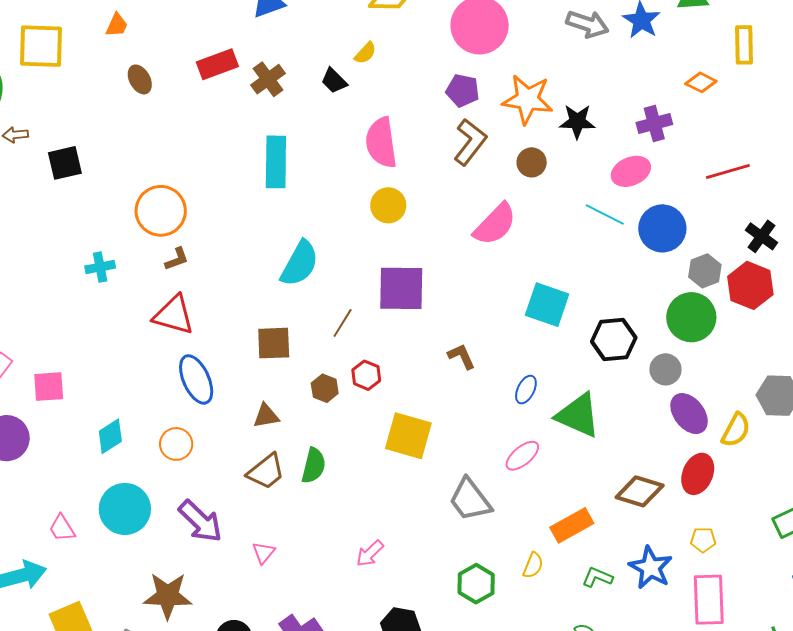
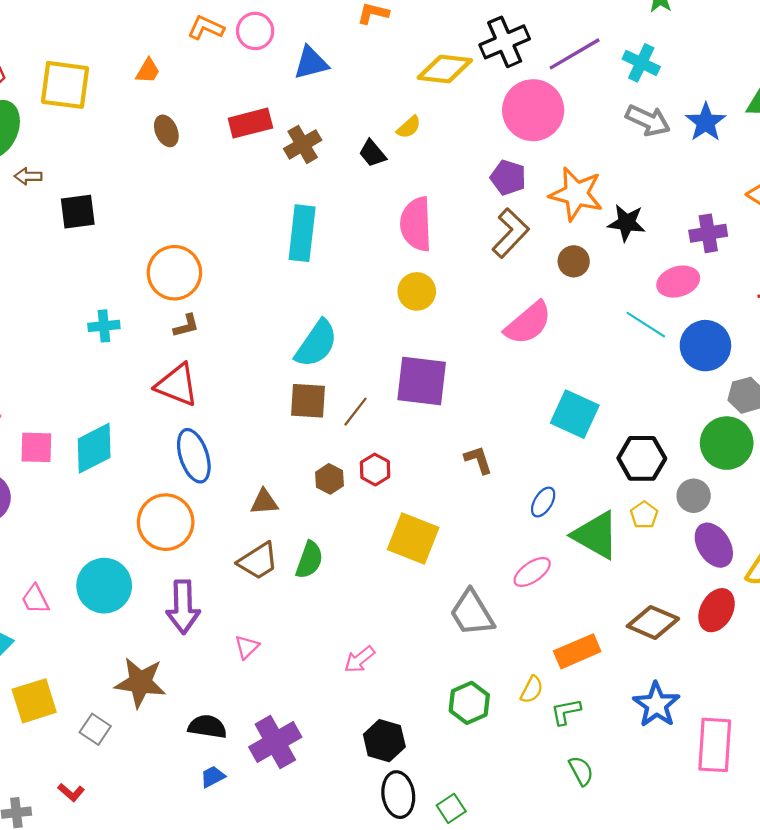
brown square: (274, 343) -> (308, 401), moved
cyan diamond: (110, 436) -> (94, 448), moved, size x1.4
orange circle: (176, 444) -> (166, 522), size x1.6
purple arrow: (200, 521) -> (183, 607), turned 39
yellow pentagon: (703, 540) -> (644, 515), moved, turned 30
green L-shape: (597, 577) -> (566, 712), moved, turned -40

